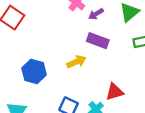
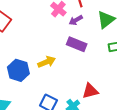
yellow arrow: (76, 62) -> (47, 62), moved

